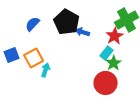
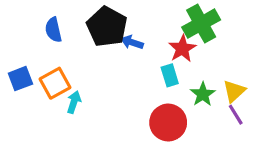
blue semicircle: (33, 24) -> (53, 30), turned -56
cyan rectangle: (107, 53) -> (170, 75), turned -56
green star: (114, 63) -> (203, 94), moved

